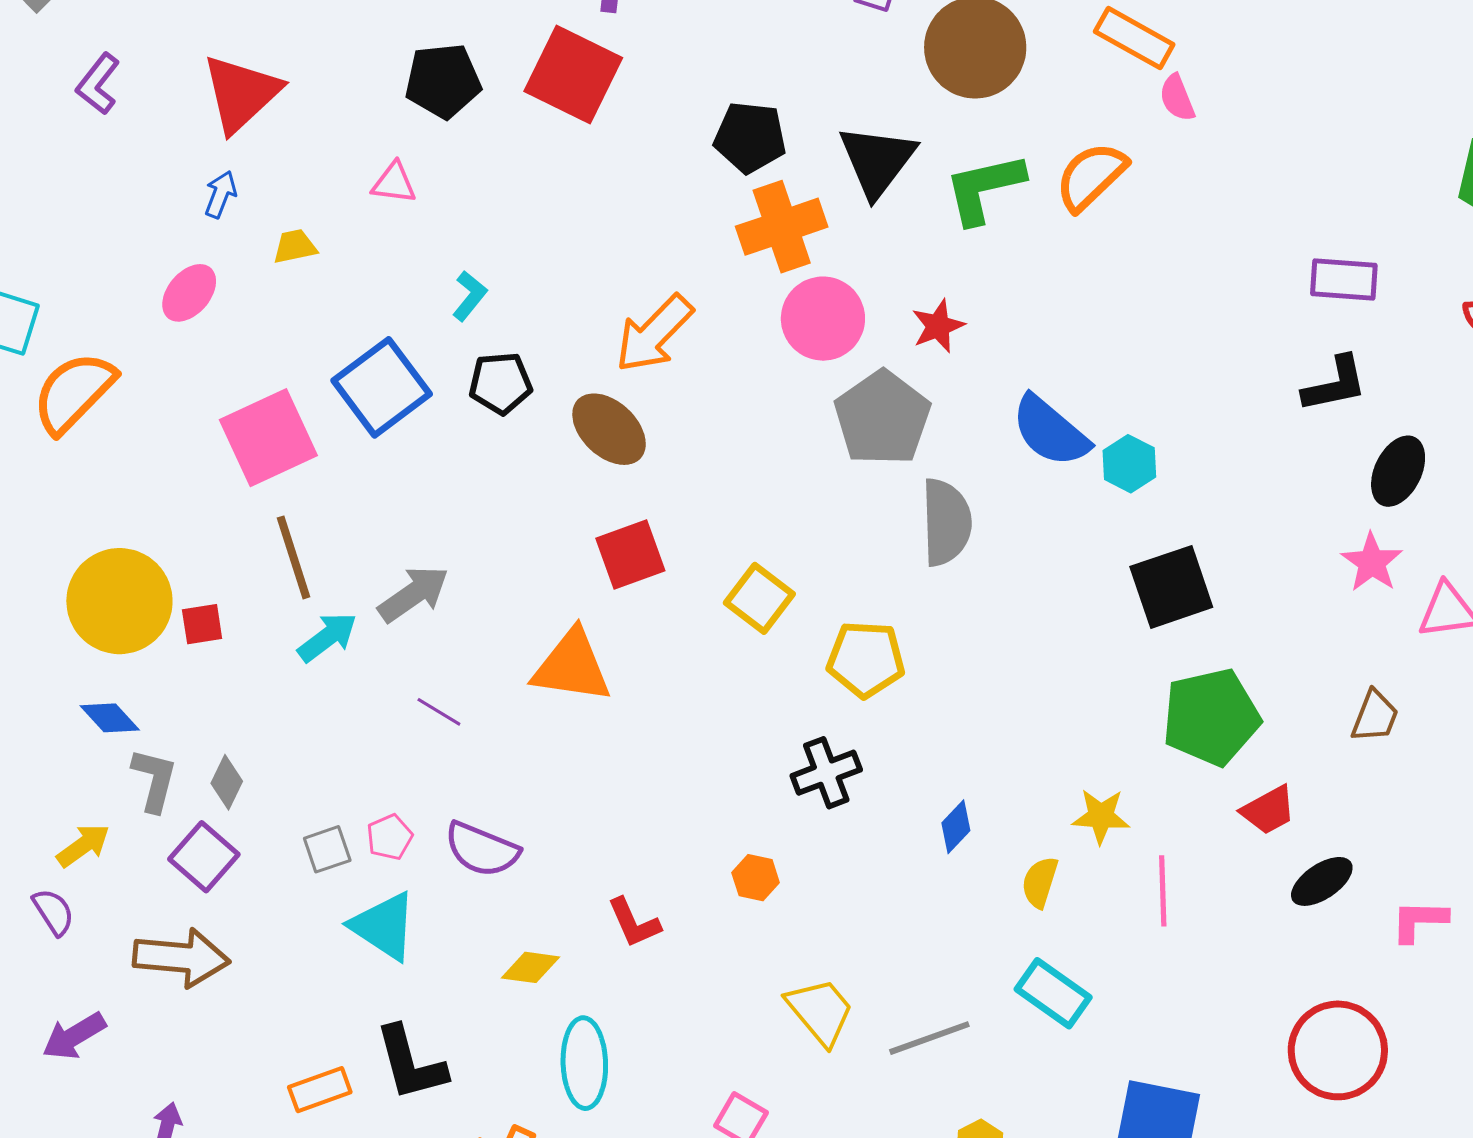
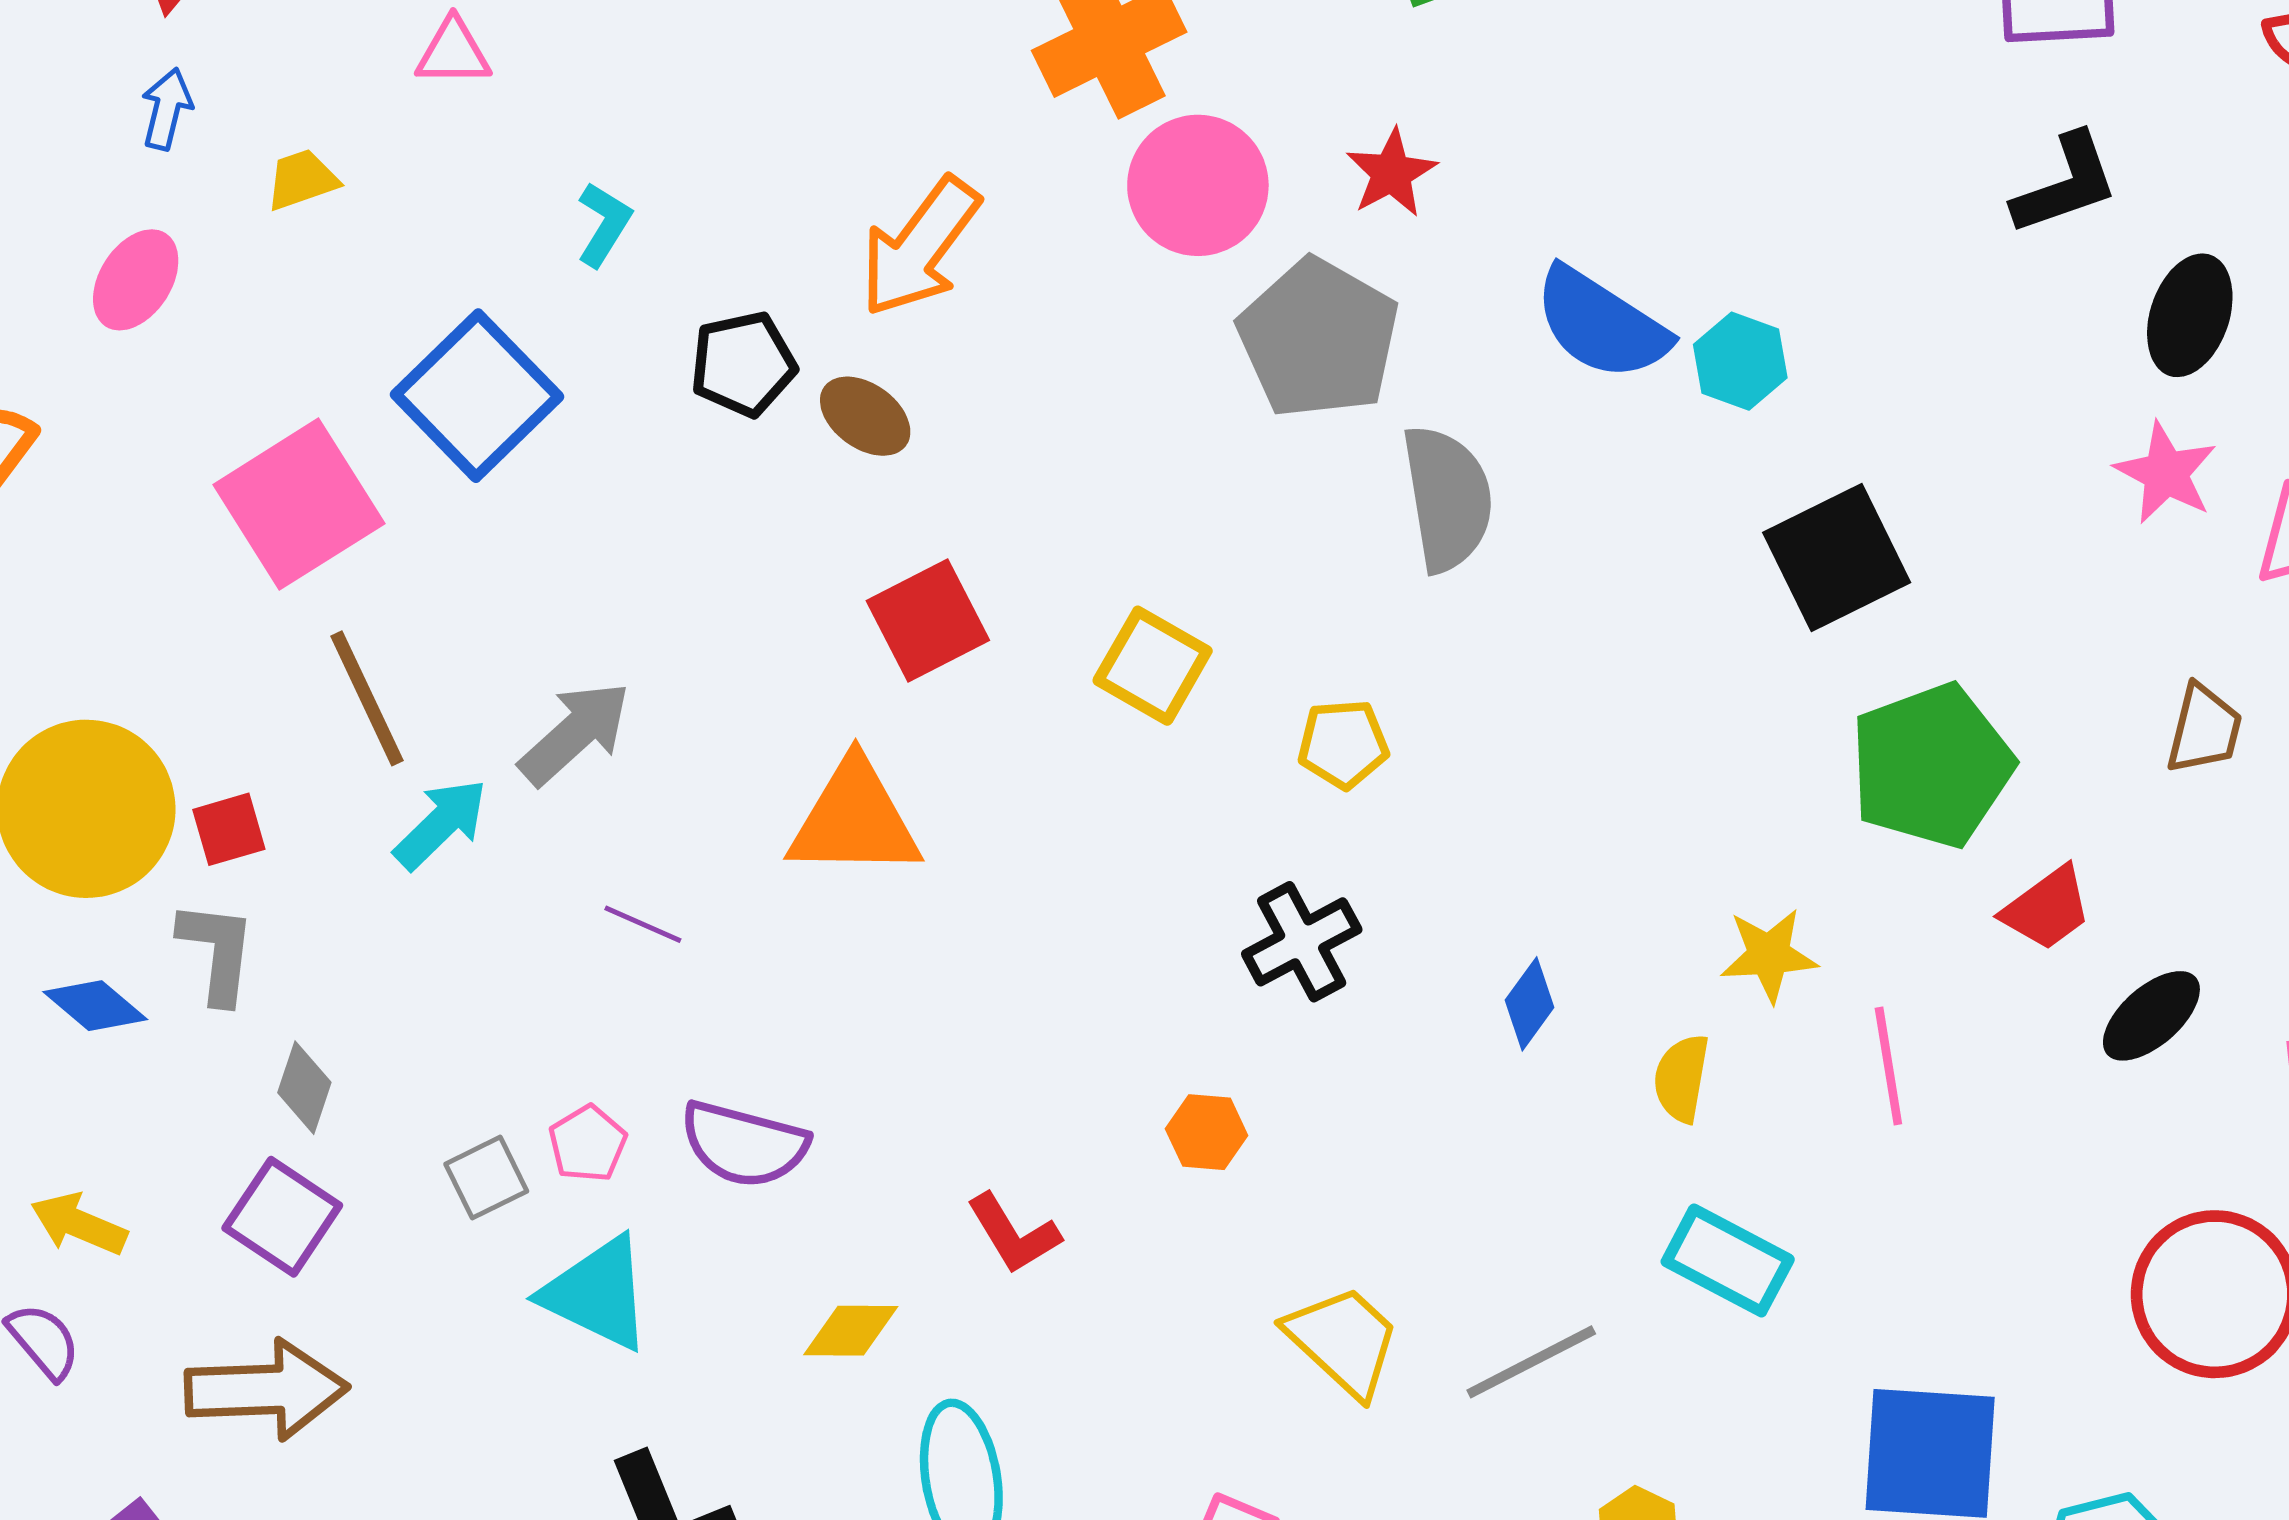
black pentagon: (500, 383) -> (743, 364), moved
brown ellipse: (609, 429) -> (865, 416), size x0.7
yellow pentagon: (866, 659) -> (1343, 744), size x0.7
gray L-shape: (154, 780) -> (217, 952), moved
yellow arrow: (83, 845) -> (79, 1224), turned -114

